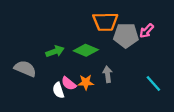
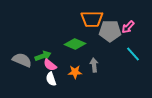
green arrow: (55, 51) -> (43, 56), moved
pink semicircle: (69, 83) -> (50, 65), moved
cyan line: (153, 83) -> (133, 54), moved

